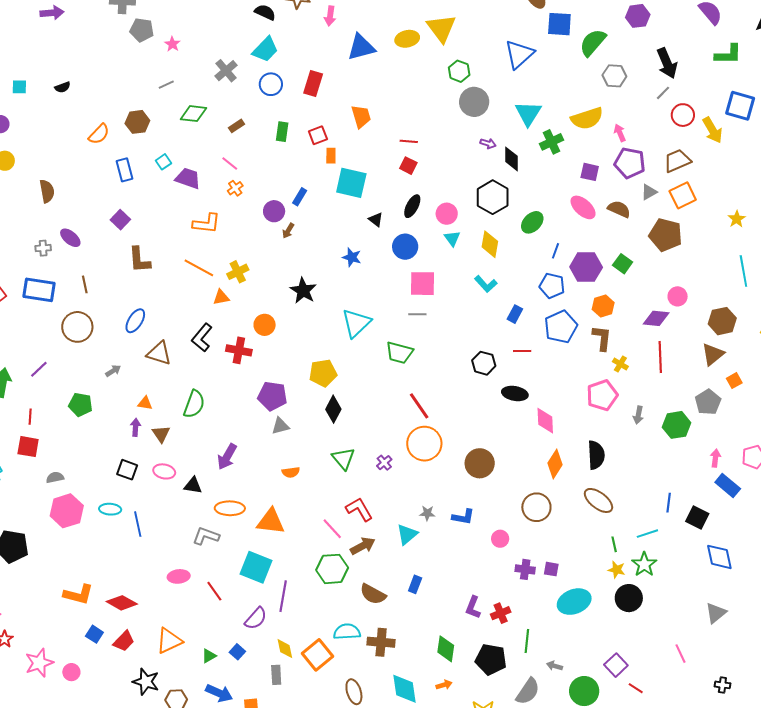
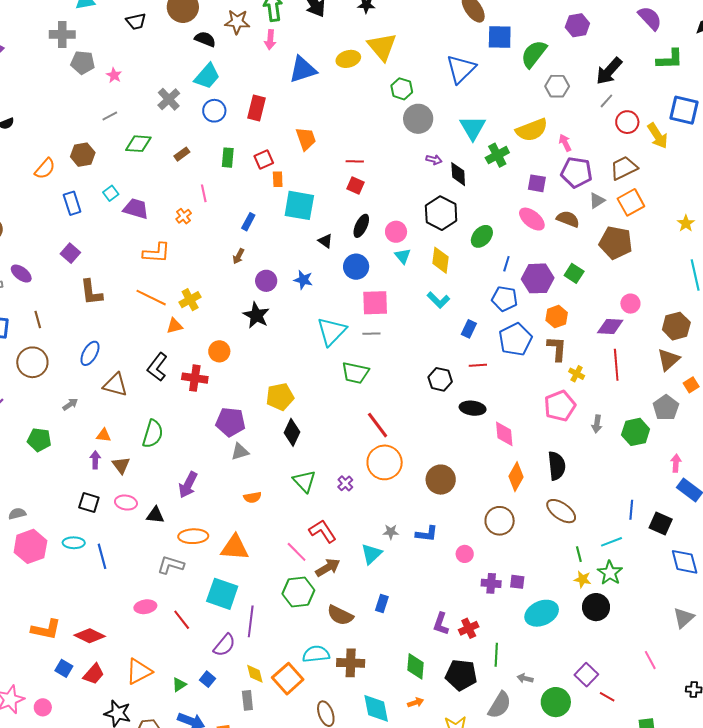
black arrow: (667, 63) -> (609, 71), turned 68
pink line: (230, 163) -> (204, 193), moved, turned 42
purple circle: (274, 211) -> (266, 281), moved
cyan triangle: (356, 323) -> (332, 331), moved

